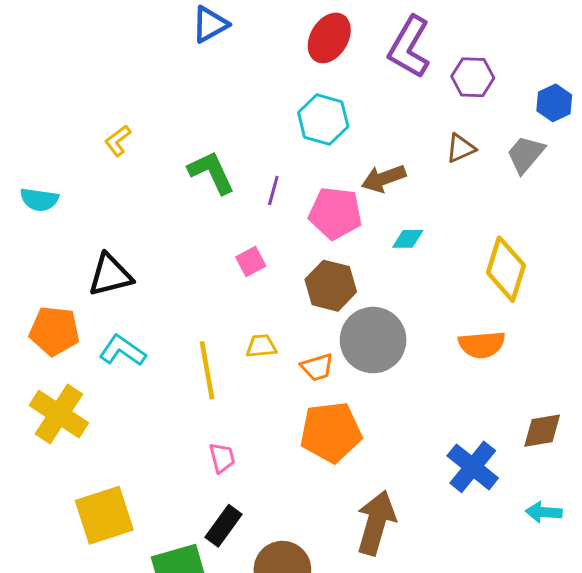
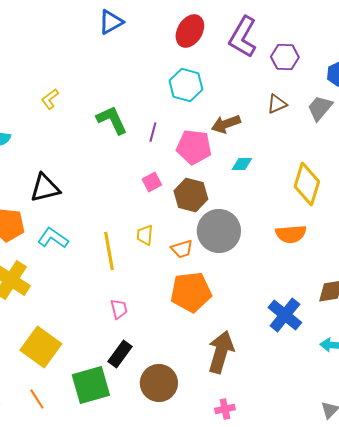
pink square: (251, 261) -> (152, 182), moved
yellow trapezoid: (261, 346) -> (145, 235), turned -80
yellow square: (104, 515) -> (41, 347), turned -36

